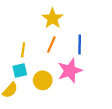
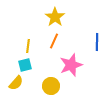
blue line: (80, 44) -> (97, 42), moved
yellow circle: (43, 80) -> (51, 86), moved

